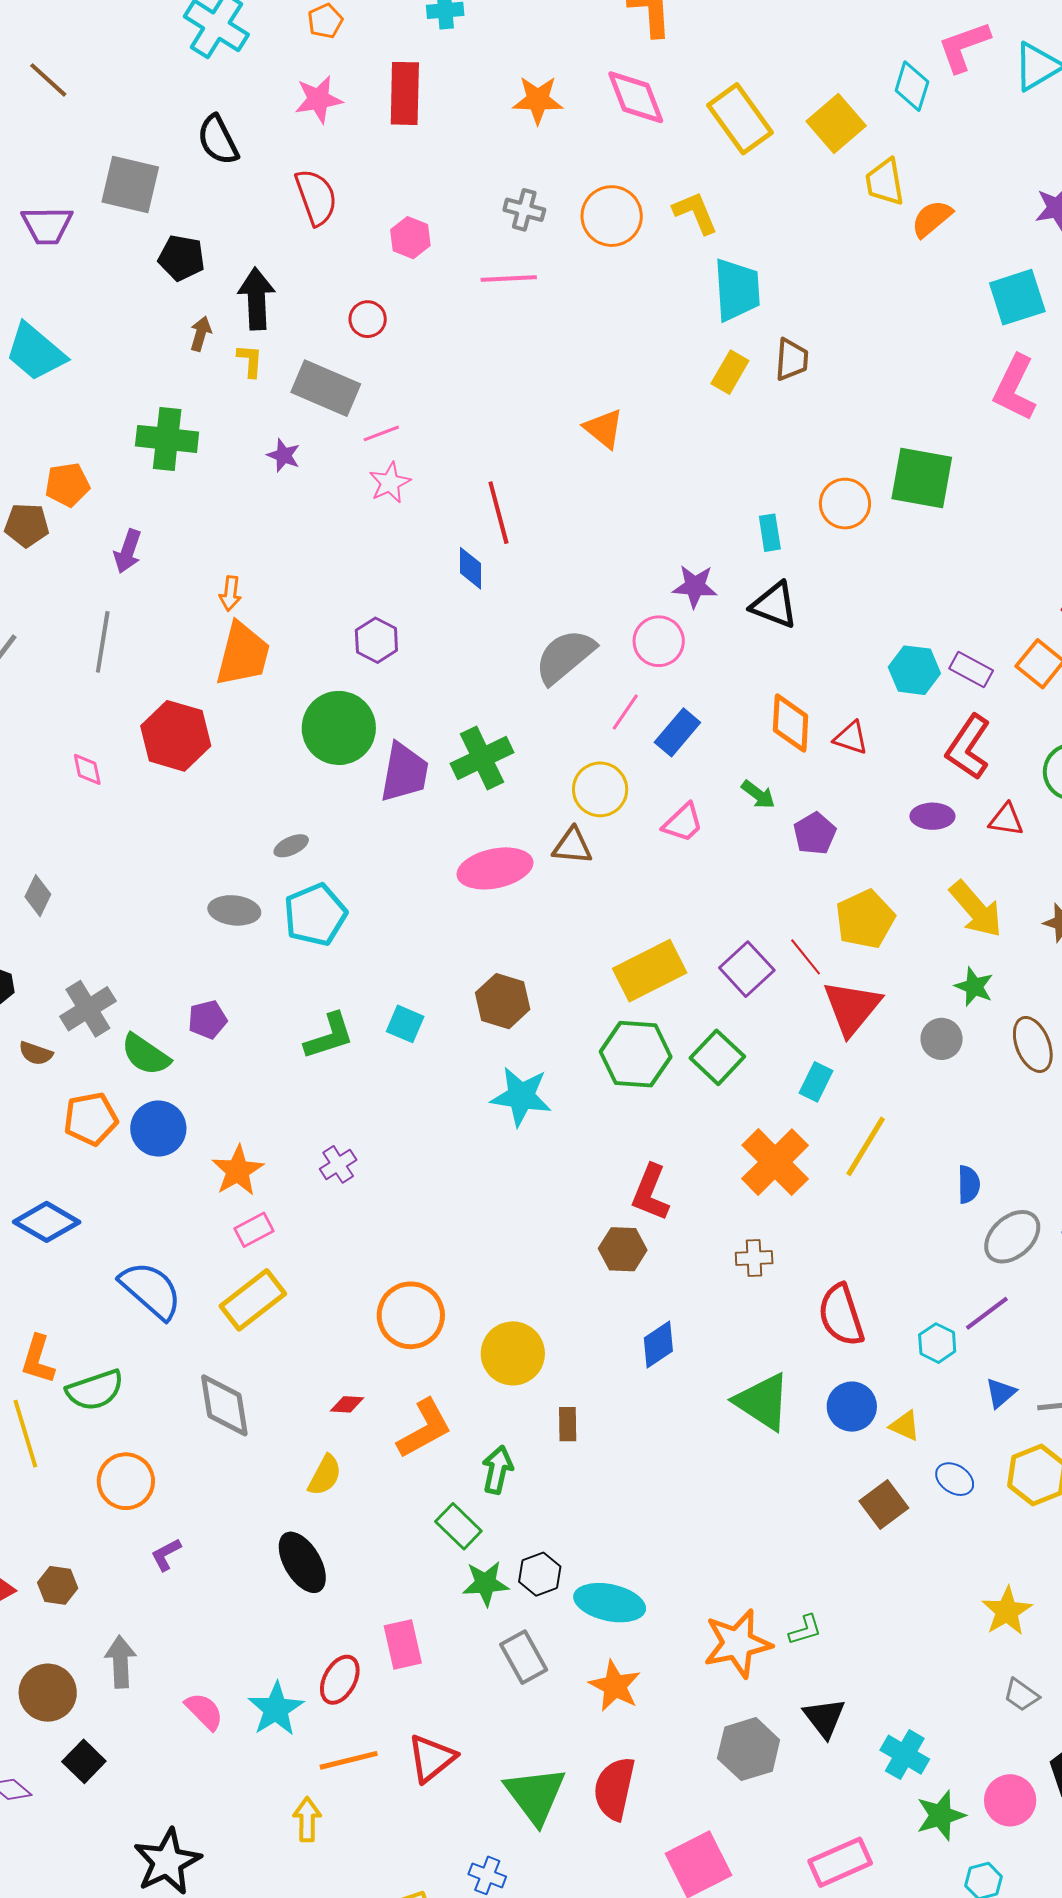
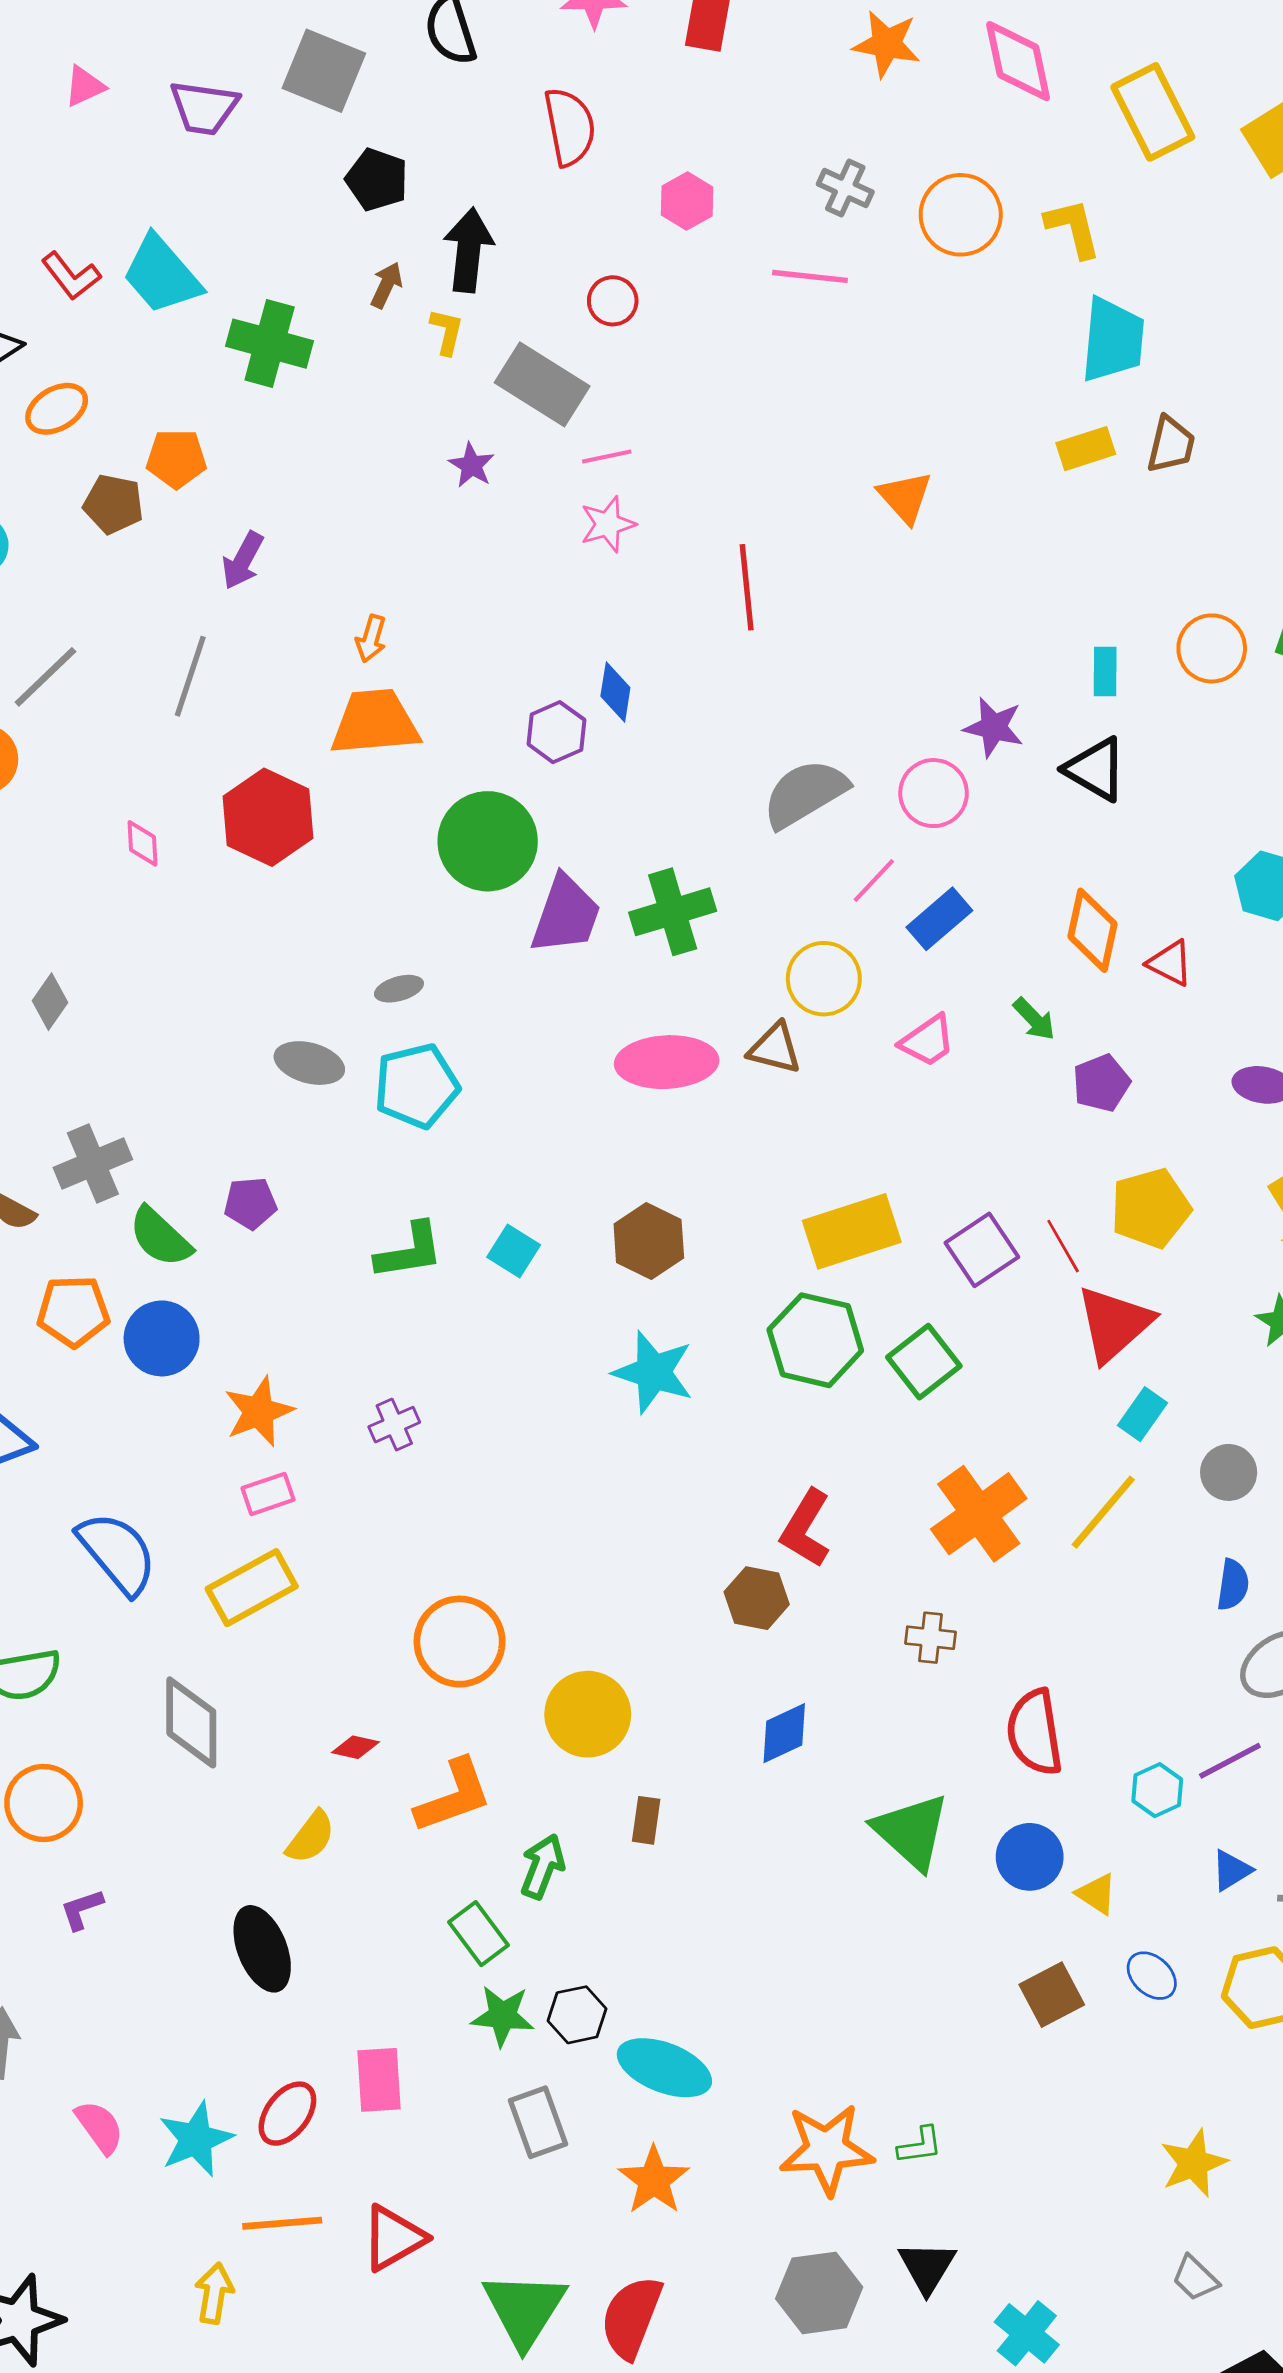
yellow rectangle: (730, 372) -> (1086, 449), turned 33
green cross: (167, 439) -> (270, 344), moved
blue diamond: (471, 568) -> (615, 692), moved
orange trapezoid: (243, 654) -> (375, 722), turned -118
gray circle: (942, 1039) -> (1229, 1472), moved
cyan rectangle: (816, 1082) -> (1143, 1414), moved

